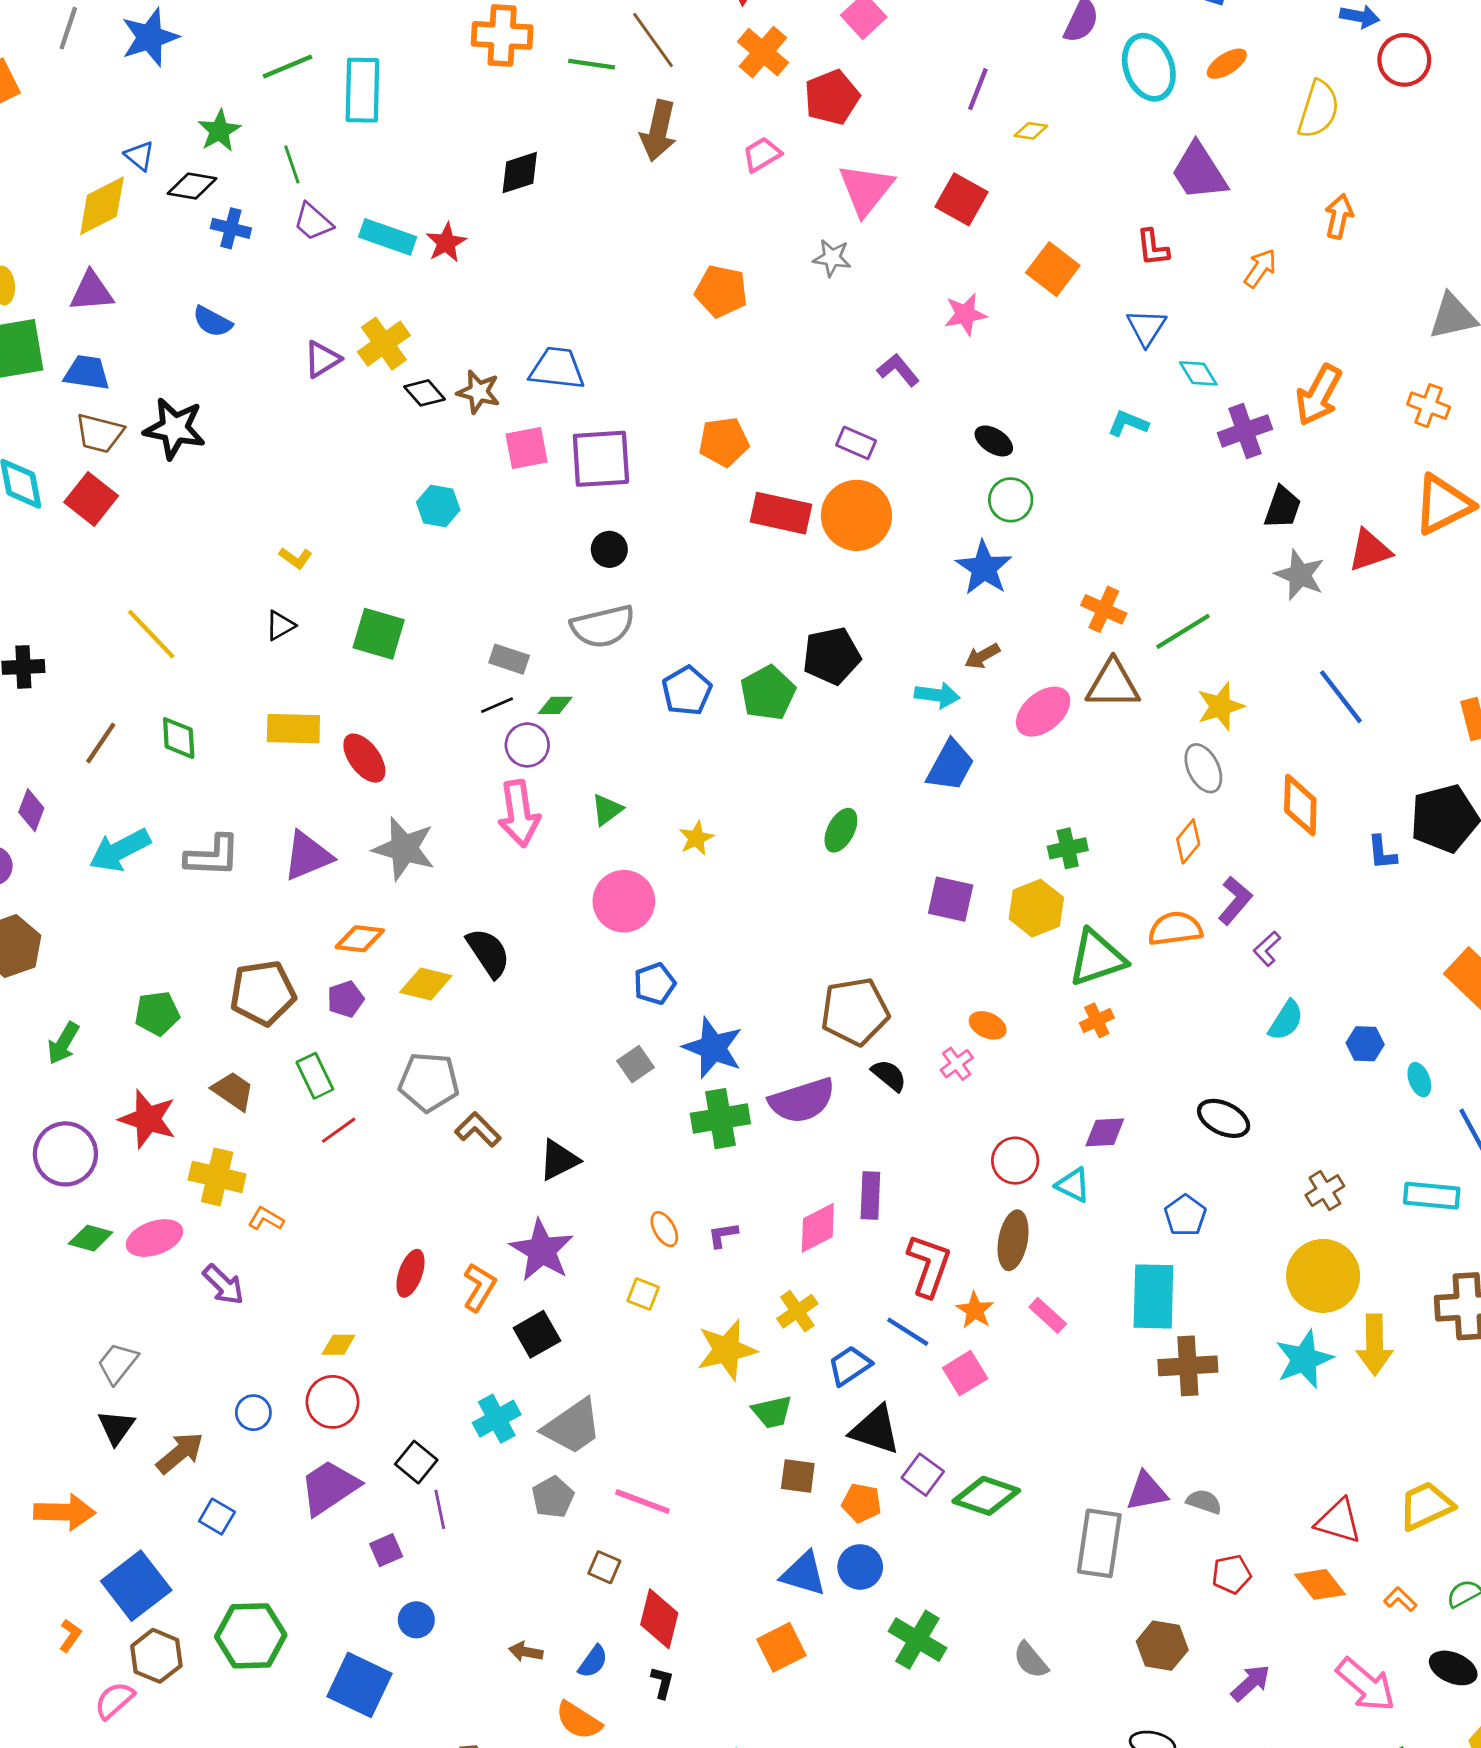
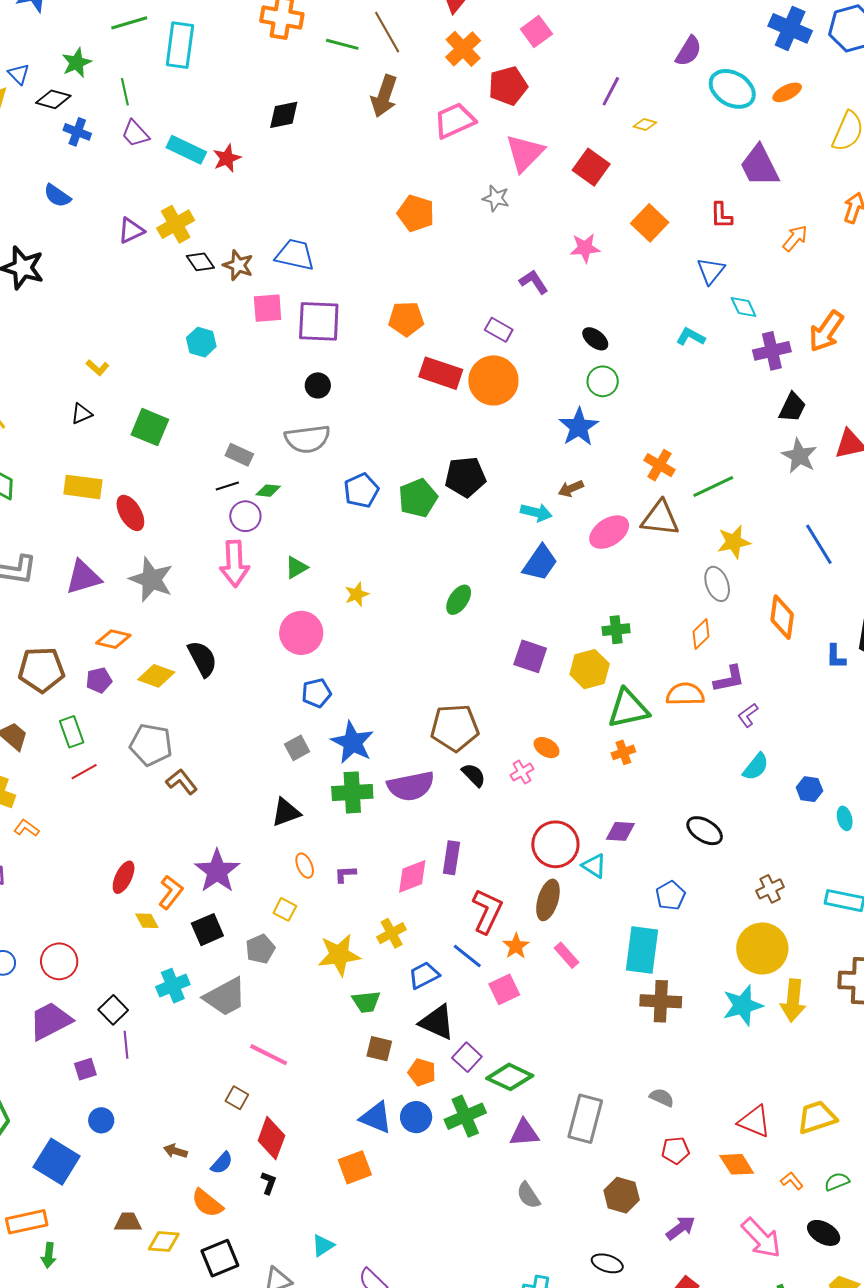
cyan ellipse: (1149, 67) -> (732, 89), turned -45
pink trapezoid: (762, 154) -> (455, 121), size x1.5
purple L-shape: (1235, 900) -> (729, 679), turned 32
black triangle: (559, 1160) -> (286, 812), moved
red circle: (1015, 1161) -> (555, 844), size x1.4
yellow diamond: (338, 1345) -> (147, 921), moved, turned 55
purple triangle: (1147, 1491) -> (524, 1133), moved
gray pentagon: (553, 1497) -> (260, 949), moved
green cross: (917, 1640) -> (465, 1116), moved, turned 30

